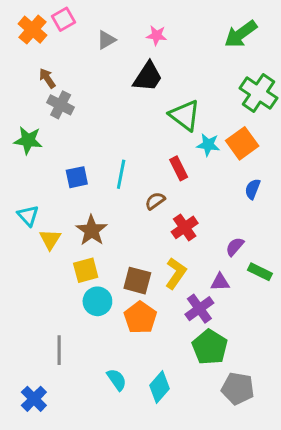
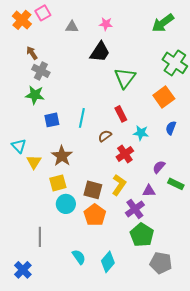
gray triangle: (106, 40) -> (72, 27), turned 32
green triangle: (185, 115) -> (125, 78), turned 30
green star: (28, 140) -> (35, 95), moved
cyan star: (208, 145) -> (141, 133), moved

